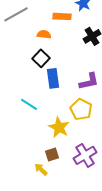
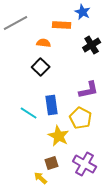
blue rectangle: (53, 78) -> (52, 105), moved
purple cross: (85, 155) -> (85, 164), turned -30

